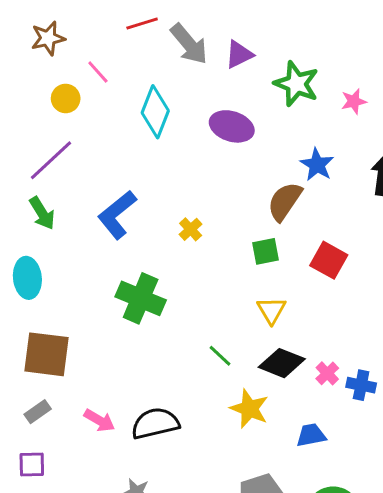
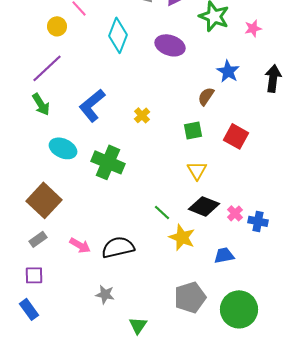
brown semicircle: (285, 201) -> (206, 96), size x0.7
cyan ellipse: (27, 278) -> (63, 148), moved, turned -60
brown square: (46, 354) -> (44, 200), turned 36
green line: (220, 356) -> (162, 212), moved

